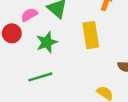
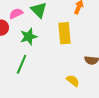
green line: (40, 77) -> (22, 64), turned -54

